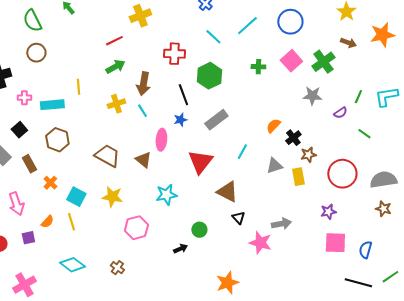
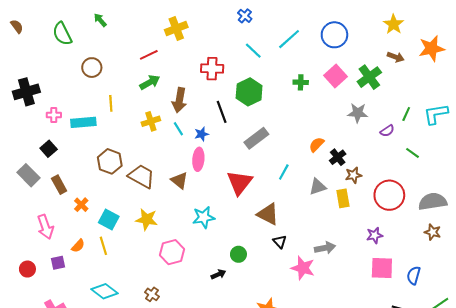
brown circle: (36, 53) -> (92, 68), moved
blue star: (180, 120) -> (202, 134), moved
brown hexagon: (57, 140) -> (110, 161), moved

